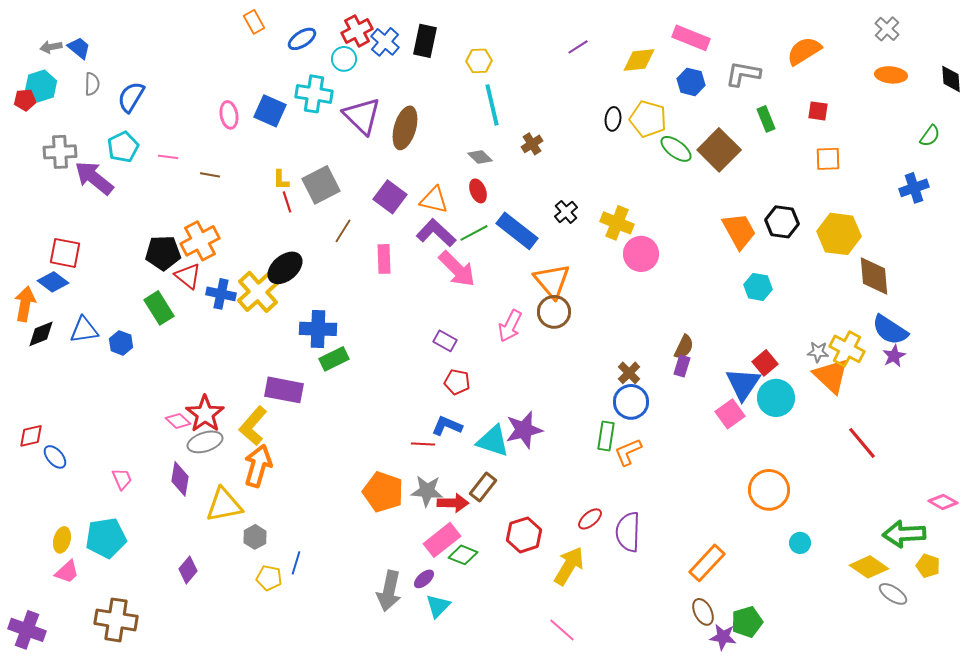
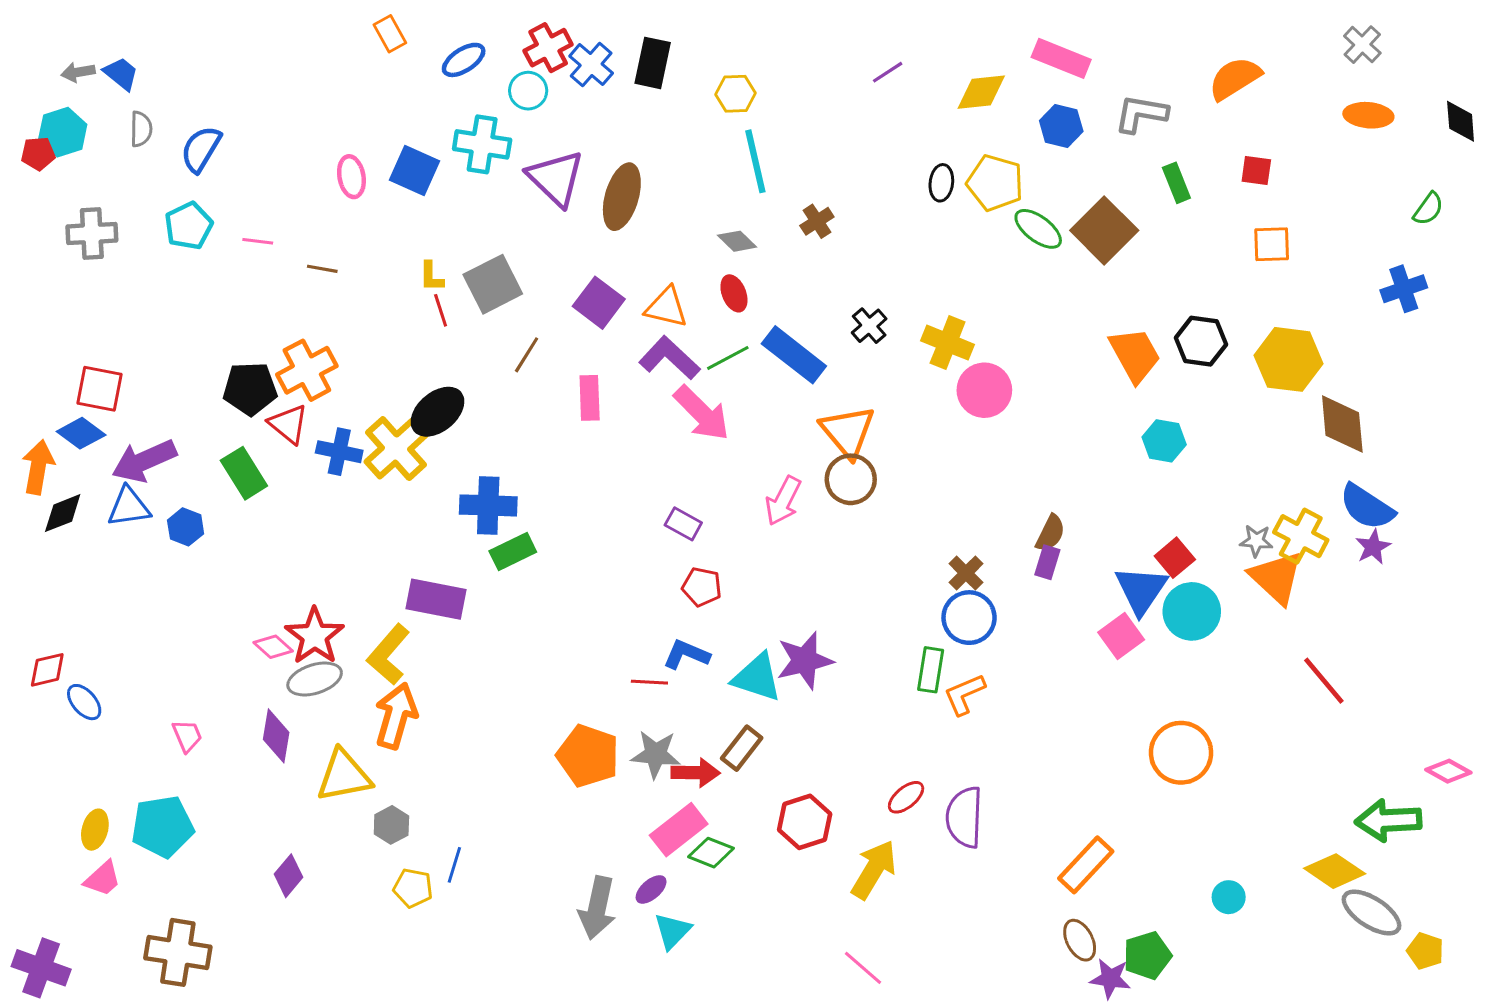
purple arrow: (94, 178) -> (144, 461), moved, turned -63
cyan circle: (800, 543) -> (1229, 897), moved
yellow pentagon: (928, 566) -> (1425, 951), moved
gray ellipse: (893, 594) -> (1372, 913), size x1.4

